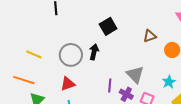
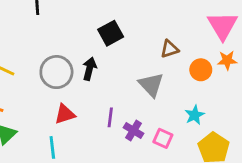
gray triangle: (135, 75) -> (151, 85), moved
red triangle: (68, 84) -> (65, 114), moved

